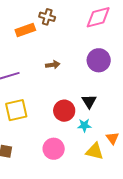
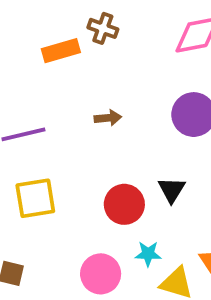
cyan star: (84, 125) -> (148, 254), moved

